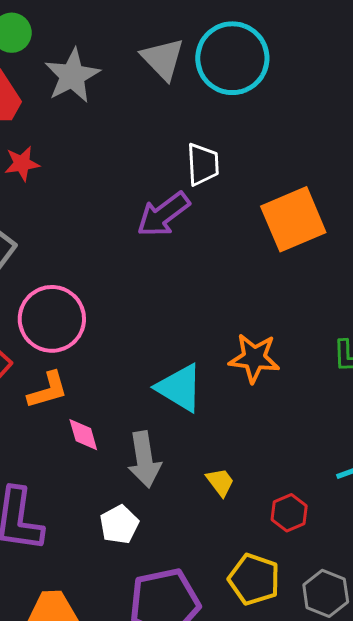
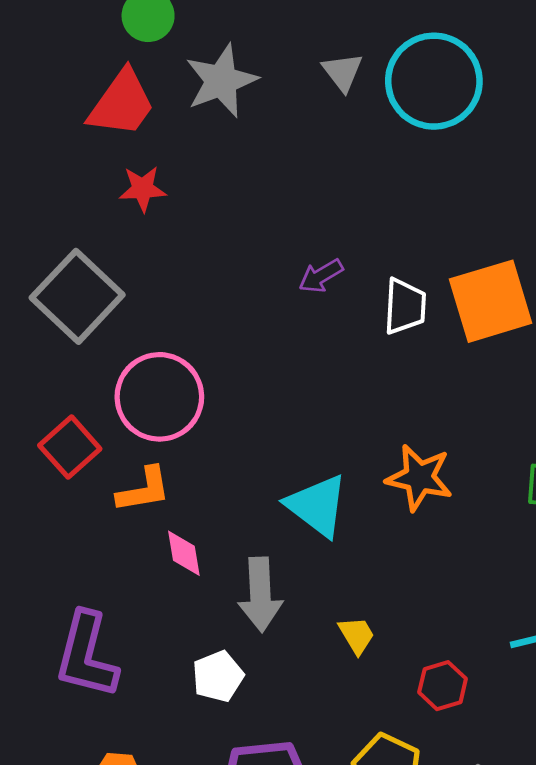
gray triangle: (163, 59) -> (343, 72), size x0.7
white trapezoid: (203, 164) -> (405, 306), moved
purple arrow: (163, 214) -> (321, 276), size x0.6

